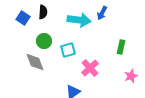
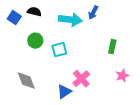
black semicircle: (43, 12) -> (34, 12), turned -80
gray diamond: (35, 62) -> (26, 81), moved
pink cross: (90, 68) -> (81, 79), moved

